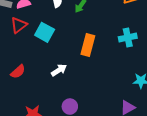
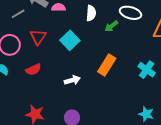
red triangle: (19, 25) -> (38, 37), moved, turned -36
cyan cross: (128, 38) -> (147, 70), turned 30

